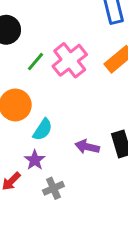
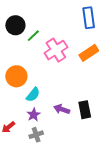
green line: (36, 62) -> (33, 36), moved
purple star: (35, 160) -> (34, 115), moved

